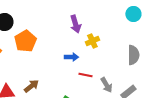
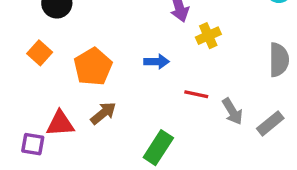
orange pentagon: (25, 41) -> (93, 67), moved
blue arrow: (71, 57) -> (157, 62), moved

